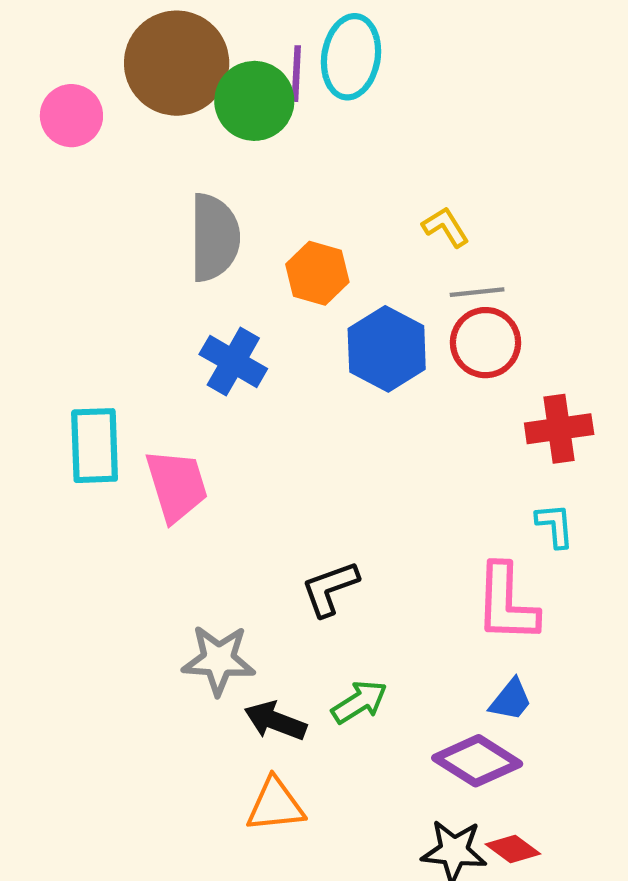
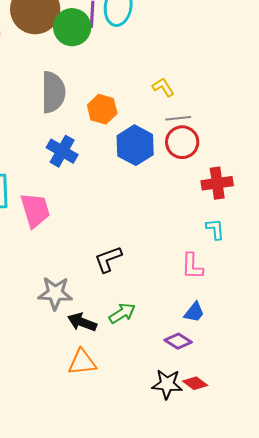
pink L-shape: (507, 603) -> (192, 266), size x0.7
purple diamond: (477, 761) -> (178, 341), size x0.7

